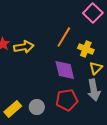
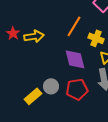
gray circle: (37, 107) -> (51, 86), moved
yellow rectangle: (13, 109) -> (33, 96), moved

